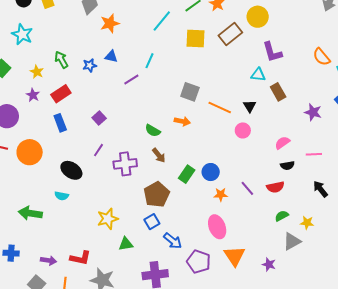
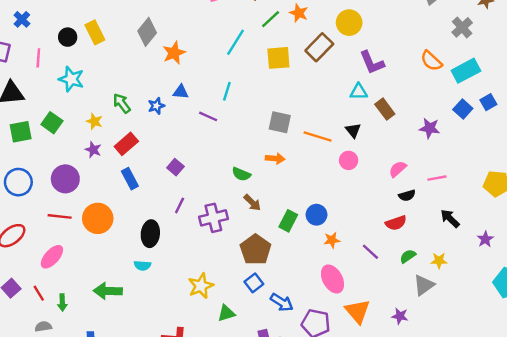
purple line: (131, 80) -> (208, 116), turned 63
black ellipse: (71, 170) -> (150, 234), turned 70
purple line: (247, 188) -> (370, 252), moved

